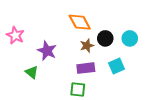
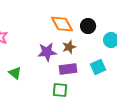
black circle: (105, 38) -> (88, 26), moved
purple star: (47, 51) -> (47, 52), moved, turned -30

